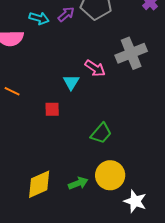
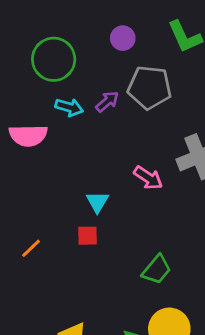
cyan triangle: (71, 82) -> (97, 202), moved
orange line: (12, 91) -> (31, 248), moved, turned -70

